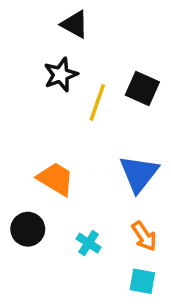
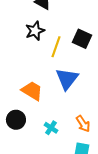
blue triangle: (139, 174) -> (67, 79), moved

